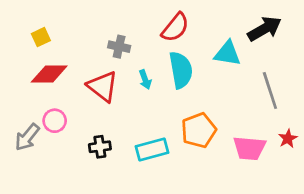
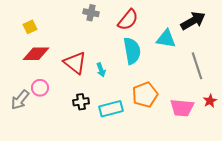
gray cross: (119, 47) -> (91, 13), moved
cyan arrow: (145, 80) -> (101, 70), moved
black cross: (100, 147) -> (81, 102), moved

